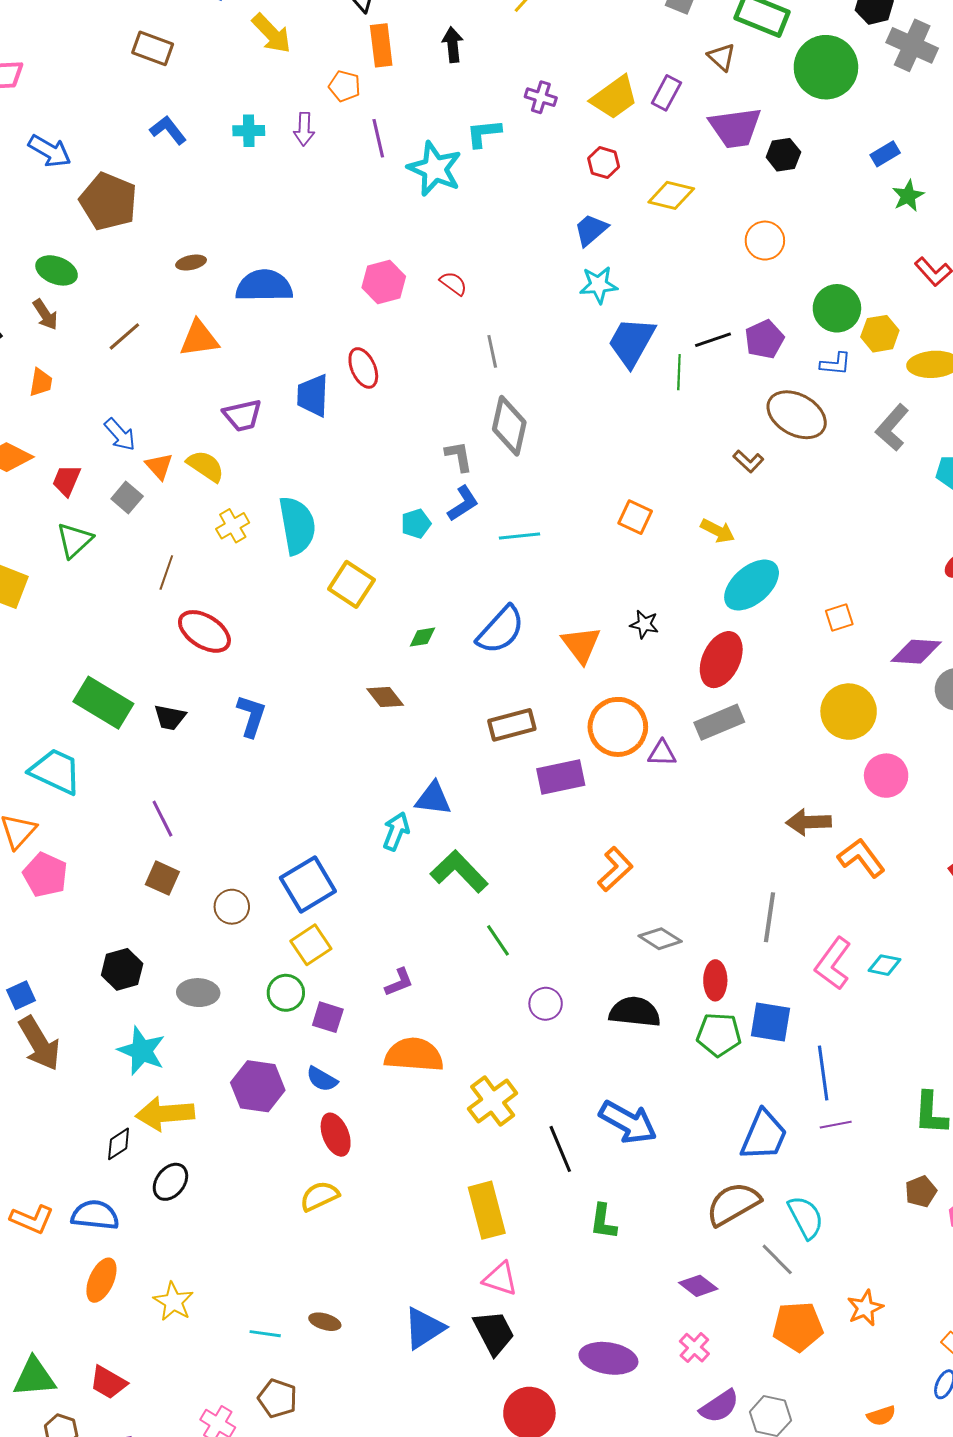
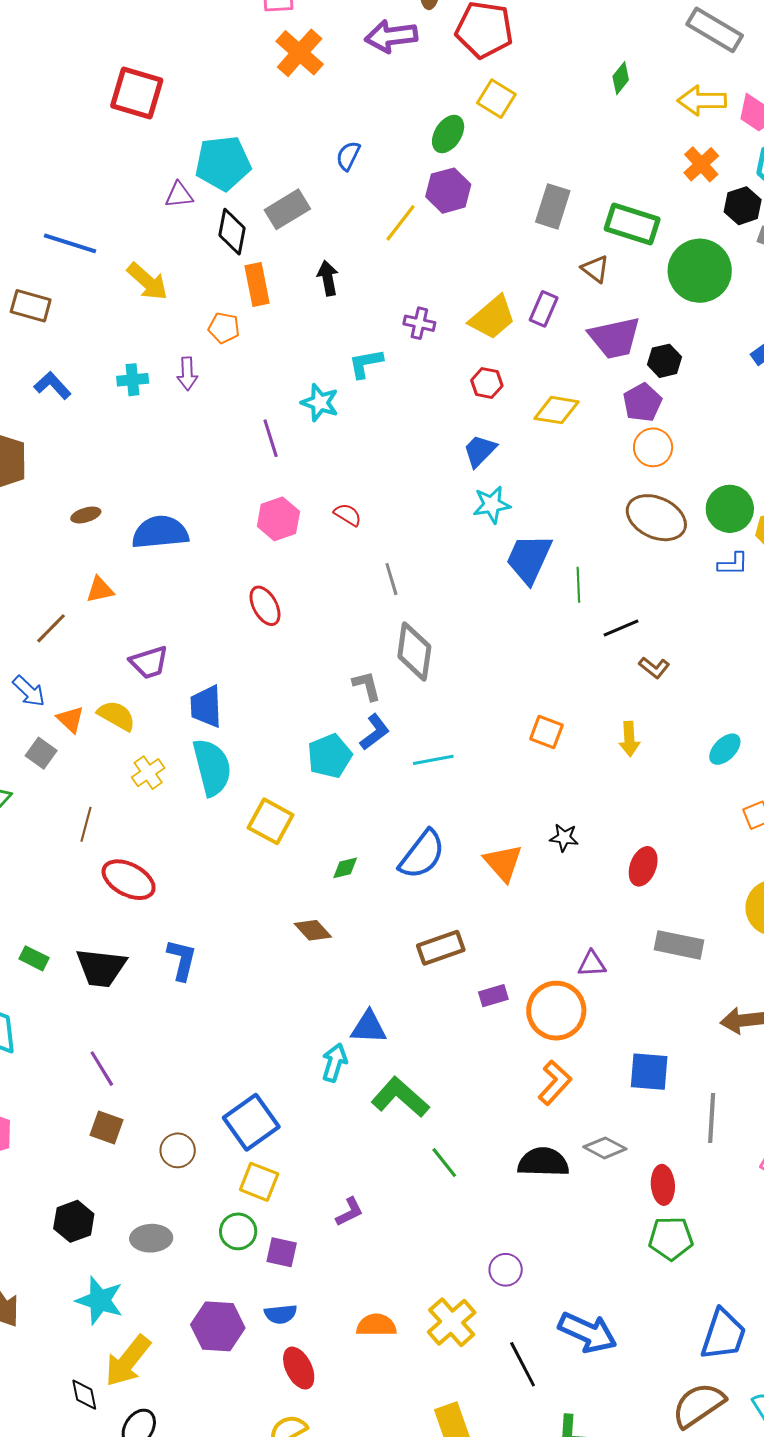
purple line: (378, 138) -> (271, 438), moved
cyan star: (435, 169) -> (320, 403), size x0.7
brown line: (124, 336) -> (51, 628), moved
orange triangle: (199, 339) -> (100, 590), size x0.7
purple pentagon: (764, 339) -> (642, 402), moved
black line: (713, 340) -> (621, 628), moved
blue trapezoid: (313, 396) -> (206, 706), moved
brown ellipse: (797, 415) -> (656, 518), moved
cyan pentagon: (416, 524) -> (330, 756), size x1.5
yellow arrow: (718, 531) -> (629, 739), turned 64
cyan ellipse: (752, 585) -> (725, 749), moved, size x0.6
red ellipse: (721, 660) -> (643, 866), size x0.7
green rectangle: (103, 703) -> (34, 958), size x0.5
black trapezoid: (170, 717) -> (101, 968), size x1.6
gray rectangle: (719, 722) -> (679, 945), moved, turned 39
orange circle: (618, 727) -> (556, 1011), moved
purple rectangle: (561, 777) -> (493, 996), size x0.6
yellow square: (311, 945) -> (259, 1182), turned -30
purple circle: (546, 1004) -> (506, 1270), moved
black semicircle: (635, 1012) -> (543, 1162), moved
blue square: (770, 1022) -> (649, 1072), moved
orange semicircle: (414, 1055) -> (376, 1325), moved, size x0.7
blue semicircle: (322, 1079) -> (281, 1314), turned -32
yellow arrow: (165, 1114) -> (128, 1361), turned -42
black diamond: (119, 1144) -> (84, 1395), turned -64

